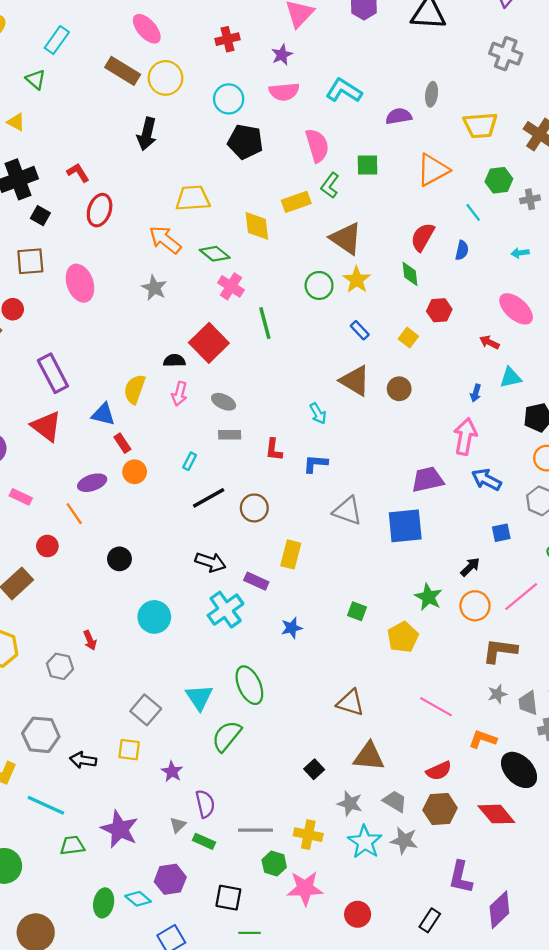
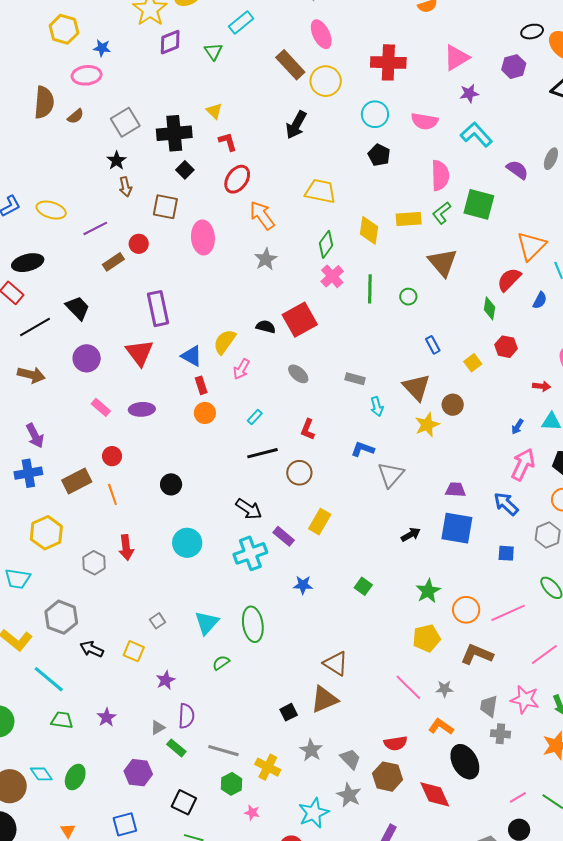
red cross: (228, 39) -> (388, 62), size x1.6
purple star: (282, 55) -> (469, 93), moved
purple semicircle: (399, 116) -> (517, 170), turned 30
yellow triangle: (16, 122) -> (214, 111), moved
black pentagon: (245, 142) -> (379, 155), size x0.7
green square: (368, 165) -> (479, 204), size x1.5
orange triangle: (433, 170) -> (531, 246), moved, turned -32
orange arrow: (165, 240) -> (262, 215), moved
green diamond: (215, 254) -> (326, 244), turned 72
yellow star: (357, 280) -> (427, 425), moved
green circle: (319, 285) -> (408, 297), size x0.7
green line: (265, 323) -> (370, 289), moved
red arrow: (489, 342) -> (542, 386), turned 144
pink arrow: (179, 394) -> (241, 369), moved
gray rectangle: (230, 435) -> (355, 379), moved
pink arrow: (465, 436) -> (523, 465), moved
red L-shape: (274, 450) -> (308, 429), moved
purple trapezoid: (428, 479) -> (455, 490), size x0.7
purple ellipse: (92, 483) -> (142, 409), moved
gray triangle: (347, 511) -> (391, 475), moved, turned 36
orange line: (74, 514) -> (112, 494), moved
blue square: (405, 526) -> (457, 528), moved
black arrow: (470, 567) -> (411, 535), moved
yellow pentagon: (403, 637) -> (426, 638), moved
red arrow: (90, 640) -> (126, 547), size x1.4
gray star: (497, 694) -> (444, 689), moved
gray square: (146, 710) -> (158, 621), size x0.6
green semicircle: (227, 736) -> (221, 663), size x0.6
brown triangle: (369, 756) -> (324, 699), moved, turned -44
purple star: (120, 829) -> (107, 717), size x0.6
cyan star: (365, 842) -> (314, 813), moved
pink star: (305, 888) -> (252, 813), size x0.5
cyan diamond: (138, 899) -> (41, 774), moved

